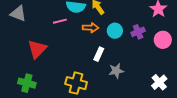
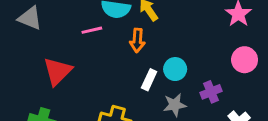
orange arrow: (91, 28) -> (137, 40), turned 91
cyan circle: (115, 31) -> (175, 69), moved
purple cross: (138, 32) -> (211, 92), moved

